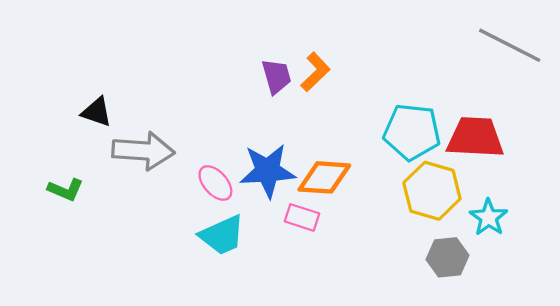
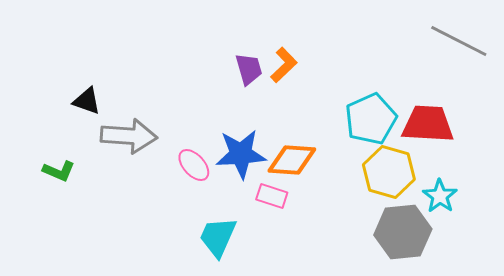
cyan pentagon: (412, 132) -> (371, 119), turned -30
cyan trapezoid: (222, 235) -> (218, 237), moved, turned 138
gray hexagon: (447, 257) -> (403, 232), size x1.5

